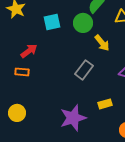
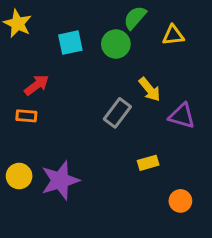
yellow arrow: (102, 43) -> (150, 89), moved
purple star: (73, 118) -> (60, 180), moved

